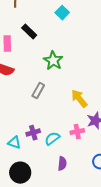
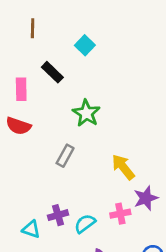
cyan square: (62, 13) -> (85, 45), moved

